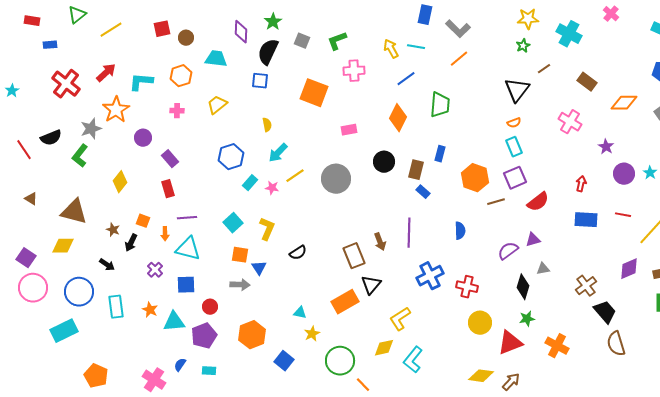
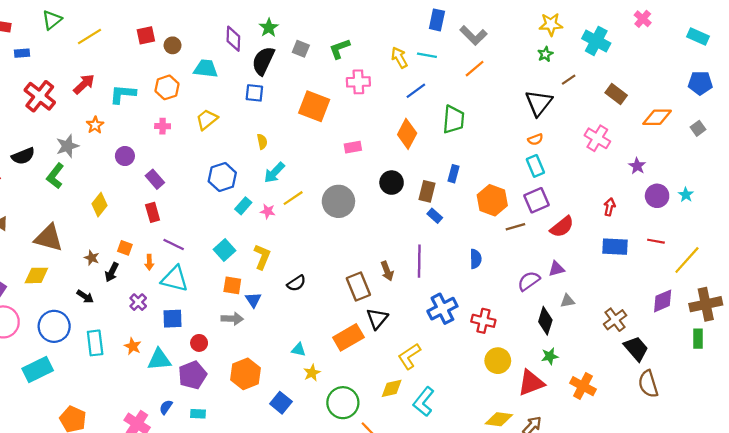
orange star: (116, 110) -> (95, 125), size x0.6
purple line: (187, 218) -> (174, 244), turned 30

